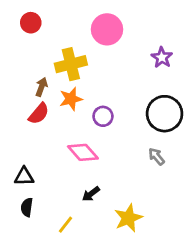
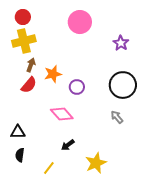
yellow cross: (71, 64) -> (24, 41), moved

